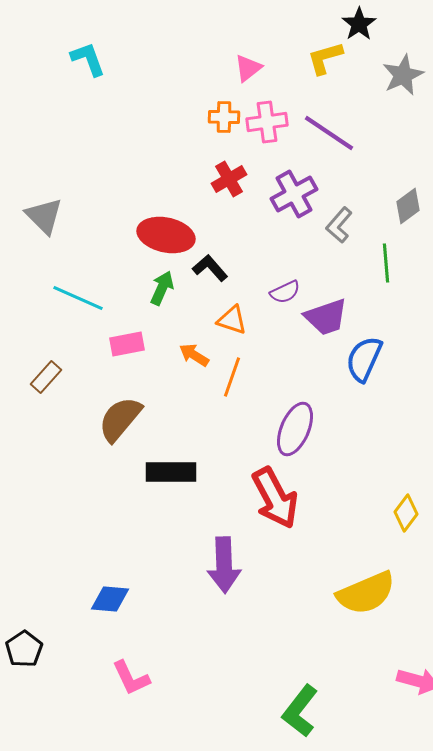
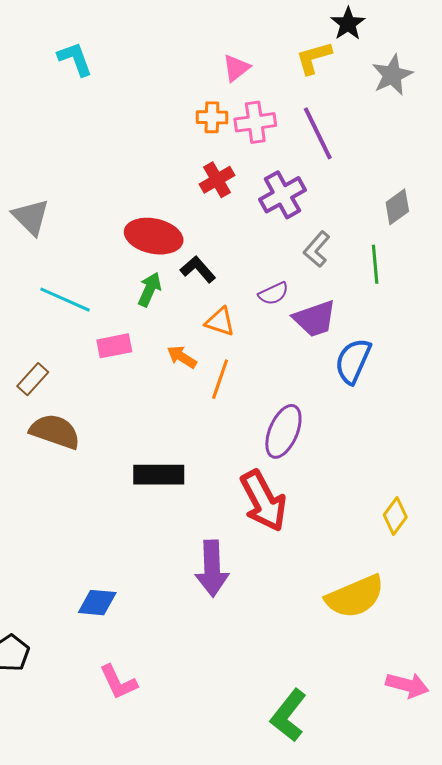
purple line: (329, 133) -> (318, 133), turned 30
gray L-shape: (339, 225) -> (317, 249), moved
brown semicircle: (120, 419) -> (55, 431), moved, turned 69

